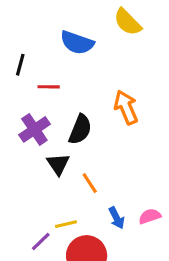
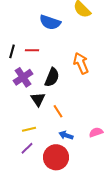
black line: (20, 65) -> (12, 51), moved
blue arrow: (117, 218) -> (66, 135), moved, turned 136
yellow line: (66, 224) -> (29, 129), moved

